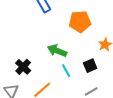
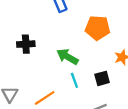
black cross: (23, 67) -> (26, 44), moved, turned 35

